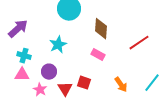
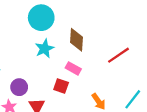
cyan star: (58, 45) -> (45, 49), moved
red square: (84, 83) -> (61, 86), moved

